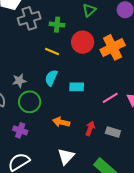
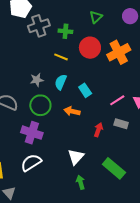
gray star: (19, 81) -> (37, 80), moved
cyan rectangle: (77, 87) -> (85, 90), turned 56
orange arrow: (61, 122) -> (72, 111), moved
purple cross: (20, 130) -> (32, 133), size x1.5
gray rectangle: (113, 132) -> (121, 124), moved

